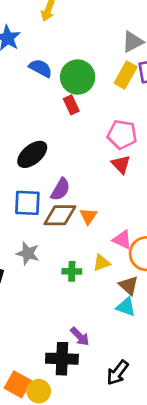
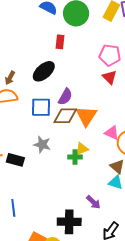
red rectangle: (71, 105) -> (60, 42), moved, turned 32
orange triangle: (88, 216) -> (86, 116), size x1.6
yellow triangle: (102, 263) -> (82, 149), moved
purple arrow: (80, 336) -> (93, 202), moved

